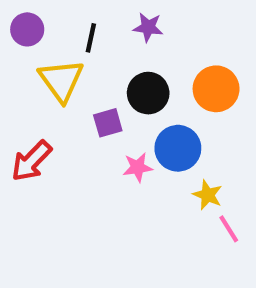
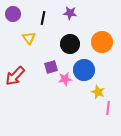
yellow triangle: (61, 80) -> (29, 38), size x0.6
purple square: (108, 123) -> (51, 67), moved
pink line: (229, 229) -> (108, 108), turned 40

